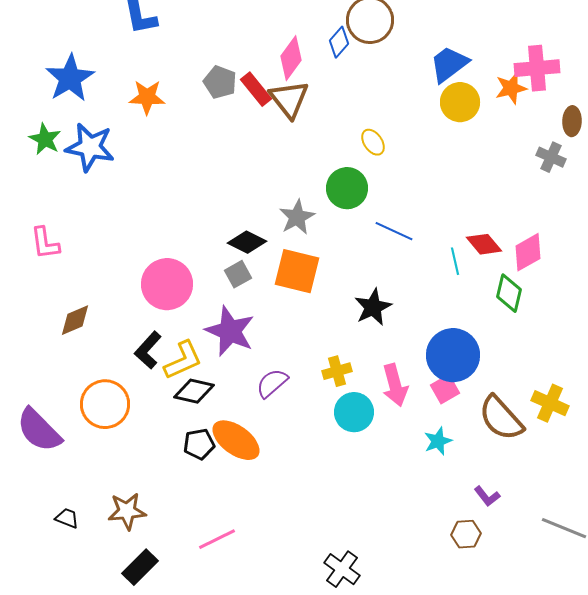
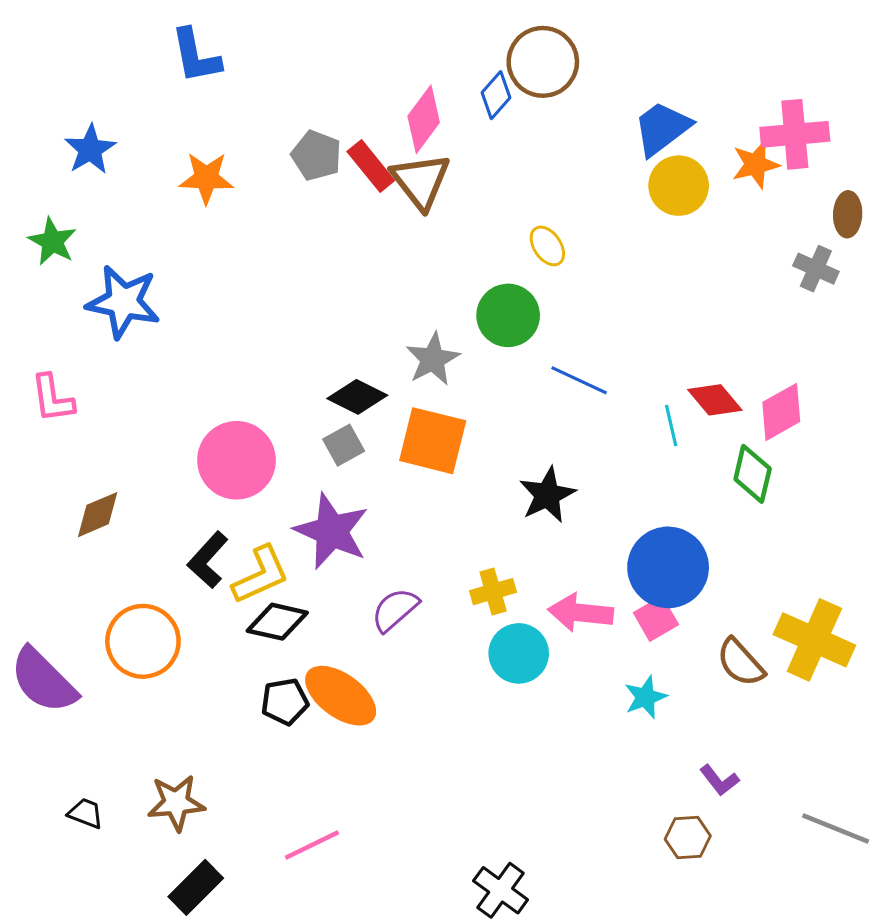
blue star: (70, 78) -> (90, 149), size x0.7
blue star: (90, 147) -> (123, 302), moved
pink arrow: (395, 385) -> (581, 613), turned 111
yellow cross: (550, 403) -> (814, 640), size x1.4
brown semicircle: (501, 418) -> (740, 662), size x0.7

